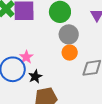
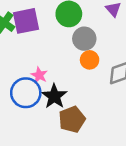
black star: (35, 77) -> (54, 96), size x1.5

